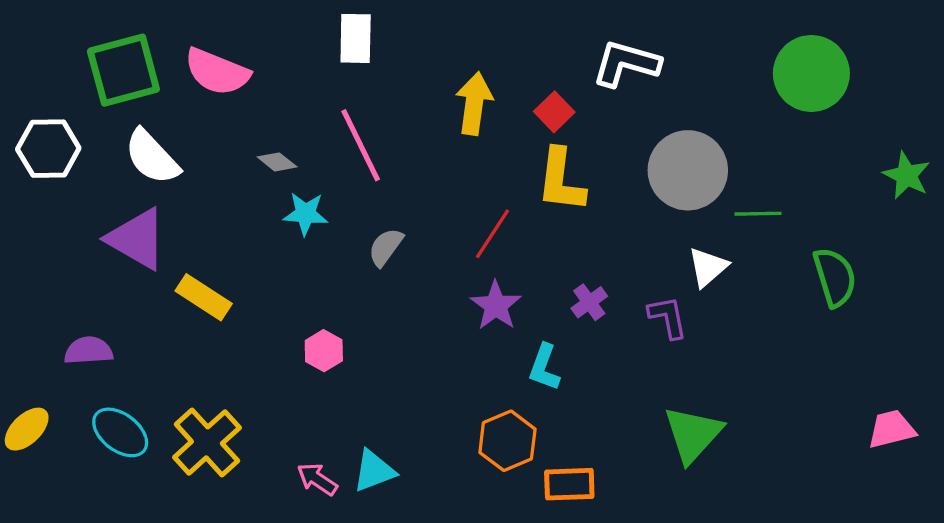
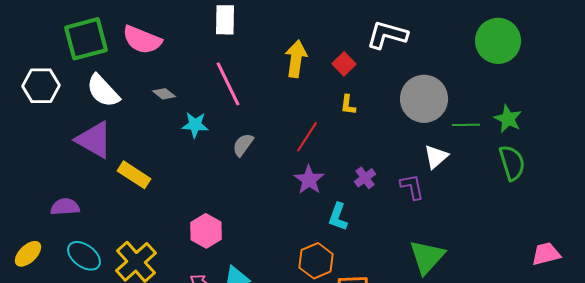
gray diamond: (277, 162) -> (164, 94), moved
green star: (907, 175) -> (508, 119), moved
yellow L-shape: (561, 180) -> (348, 105), size x0.5
pink hexagon: (324, 351) -> (206, 231), moved, size x1.4

